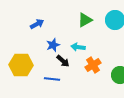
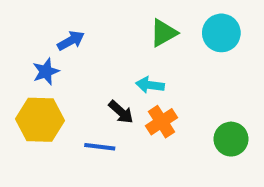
blue star: (53, 45) -> (46, 72), moved
orange cross: (93, 65) -> (162, 122), moved

